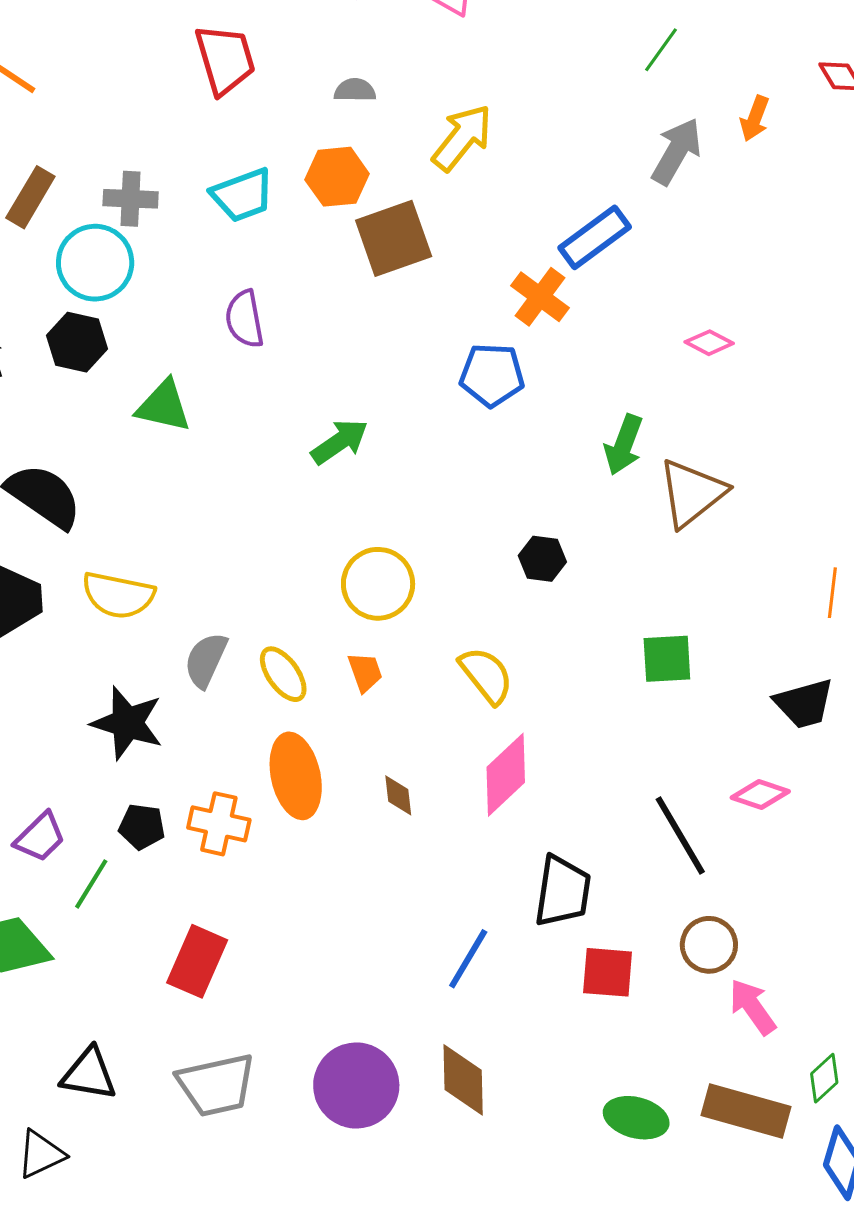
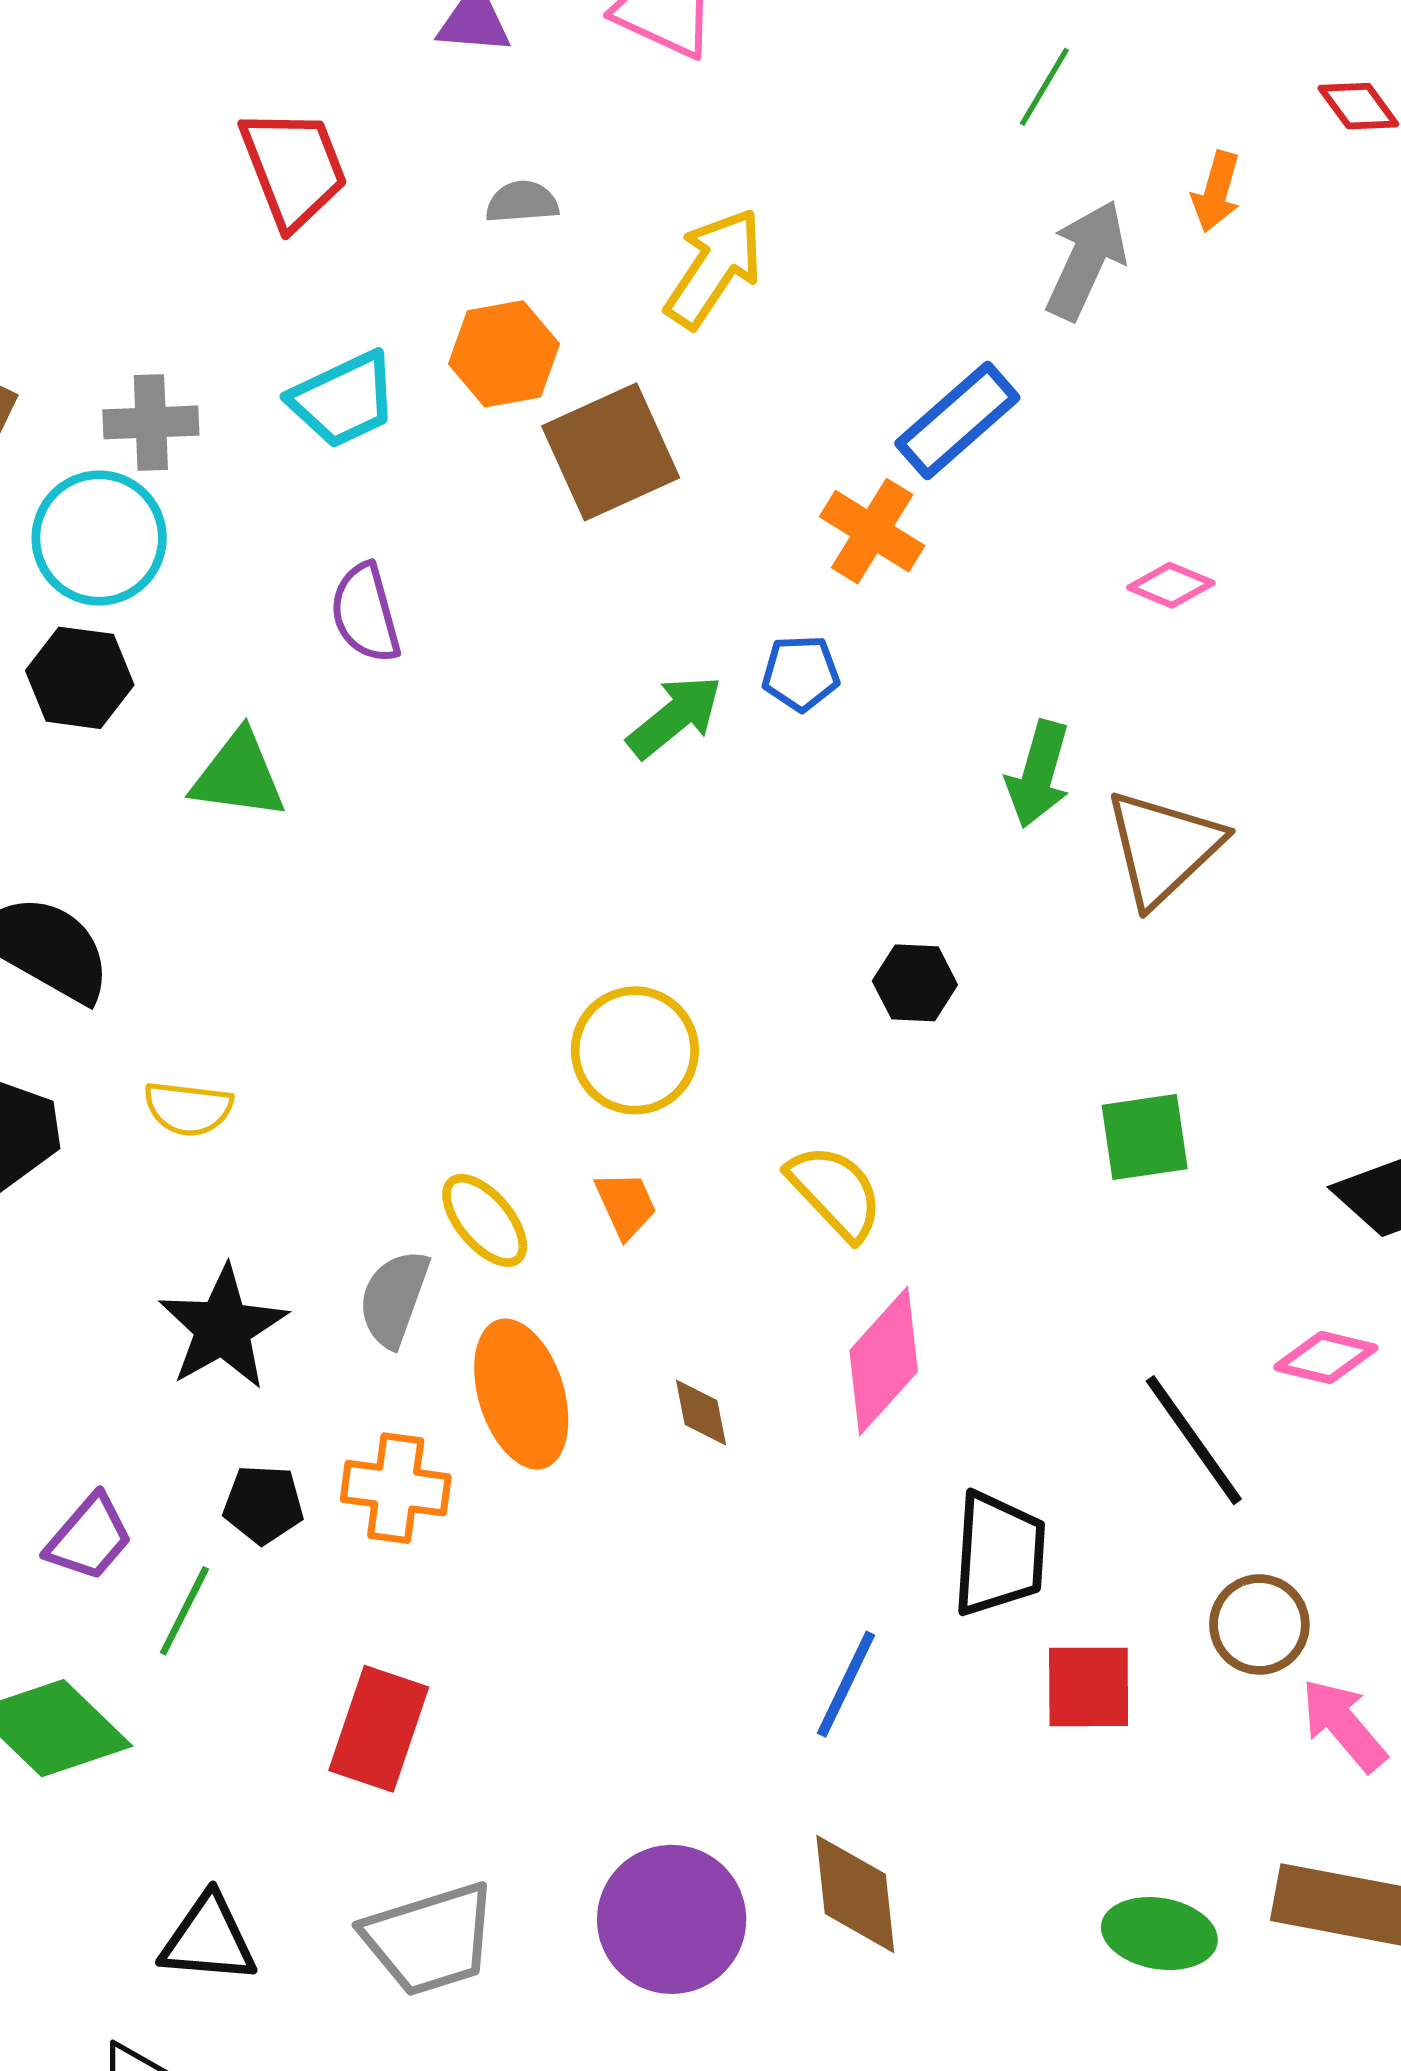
blue pentagon: (492, 375) -> (801, 673), size x0.7
green arrow: (340, 442) -> (675, 717), moved
yellow semicircle: (118, 595) -> (188, 1108), size x0.7
gray semicircle: (206, 660) -> (394, 1298), moved
black star: (127, 723) -> (223, 1328), turned 30

